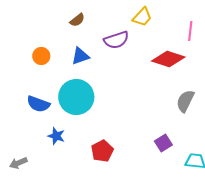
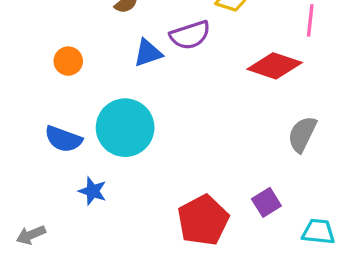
blue triangle: (80, 56) -> (148, 53), moved
red pentagon: (102, 151) -> (203, 220), moved, size x1.4

